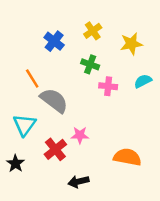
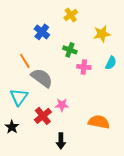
yellow cross: (93, 31) -> (71, 15), moved
cyan semicircle: (143, 81) -> (111, 63), turned 144
black arrow: (79, 182) -> (61, 141), turned -77

